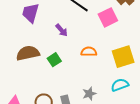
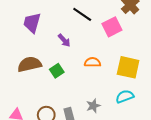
yellow square: (123, 57) -> (128, 67), turned 30

